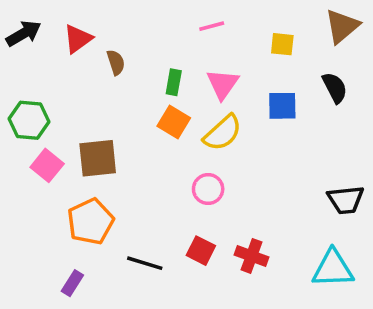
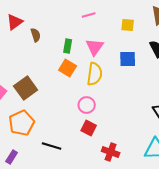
yellow semicircle: (223, 133) -> (95, 74), turned -40
brown square: (98, 158) -> (26, 88), turned -30
red square: (201, 251) -> (89, 128), moved
red cross: (252, 256) -> (111, 152), moved

